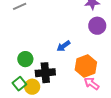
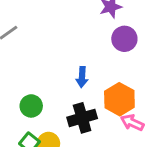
blue arrow: (64, 46) -> (82, 77), turned -40
black cross: (45, 73) -> (82, 118), moved

